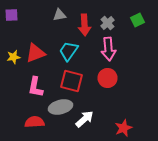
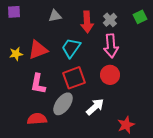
gray triangle: (60, 15) -> (55, 16), moved
red square: (72, 81) -> (74, 78), turned -35
gray ellipse: (60, 107) -> (63, 104), turned -40
white arrow: (84, 119) -> (95, 107), moved

